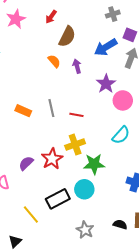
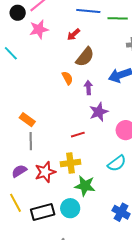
purple star: (106, 84) -> (99, 112), moved
gray line: (51, 108) -> (31, 141), moved
red line: (76, 115) -> (78, 135), turned -40
yellow line: (31, 215) -> (15, 203), moved

